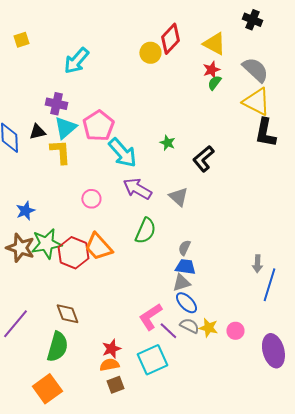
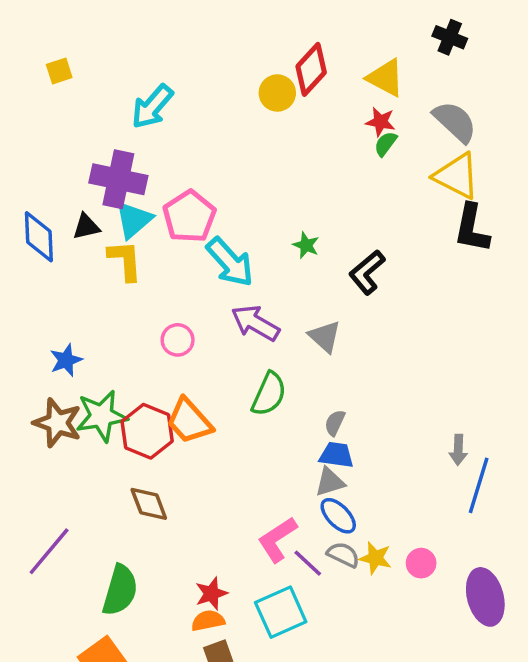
red star: (211, 70) -> (380, 122), turned 30
purple cross: (56, 104) -> (118, 179), size x1.5
brown diamond: (67, 314) -> (149, 504), moved

